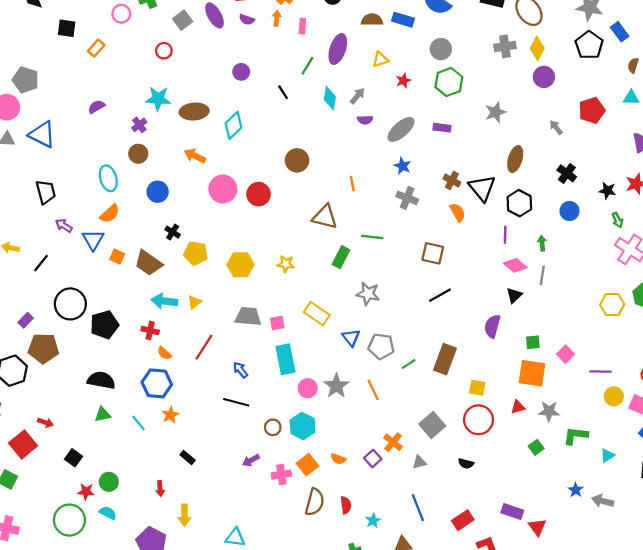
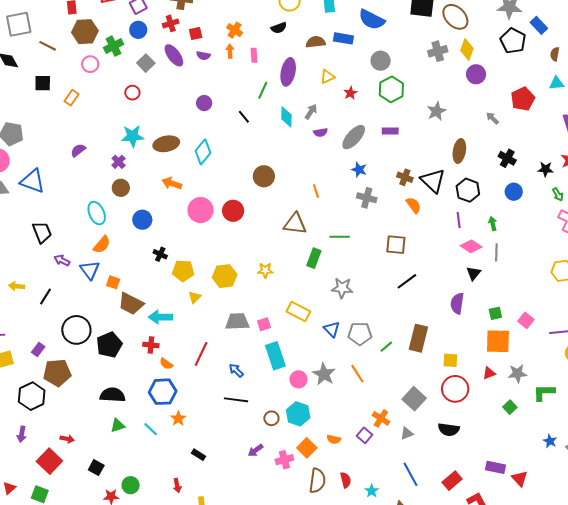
brown trapezoid: (148, 263) -> (131, 304), moved
yellow triangle: (194, 302) -> (195, 297), moved
black semicircle: (466, 464) -> (449, 429), size x1.5

